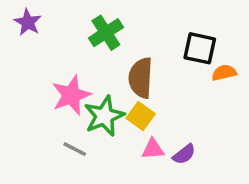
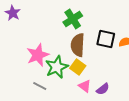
green cross: (106, 33) -> (73, 19), moved
black square: (200, 48) -> (106, 39), moved
pink triangle: (153, 149) -> (85, 86), turned 40

